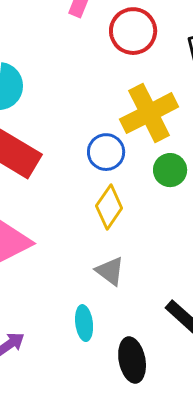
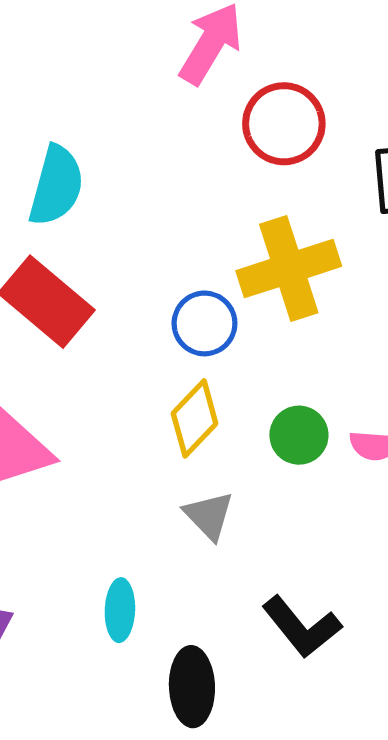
green circle: (170, 170) -> (299, 435), moved
gray triangle: (110, 271) -> (209, 516), moved

